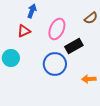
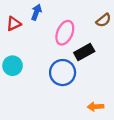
red triangle: (24, 31) -> (14, 24), moved
orange arrow: (89, 79) -> (96, 107), moved

